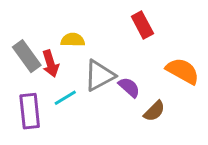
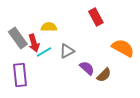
gray triangle: (99, 75) -> (67, 51), size x0.7
purple semicircle: (129, 87) -> (87, 68), moved
cyan line: (65, 98) -> (44, 52), moved

